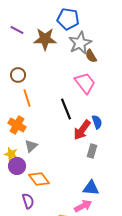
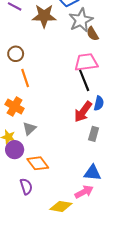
pink trapezoid: (85, 83) -> (86, 62), turned -60
black line: (66, 109) -> (84, 80), moved
blue semicircle: (97, 122) -> (99, 103), turned 32

